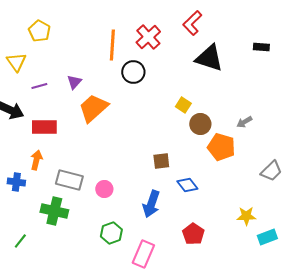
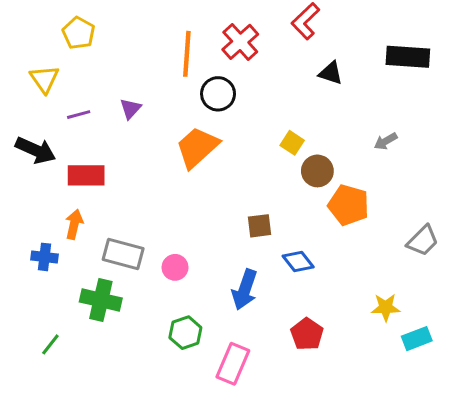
black rectangle: (261, 47) -> (408, 57), size x1.8
black triangle: (209, 58) -> (331, 73), size x0.6
orange trapezoid: (93, 108) -> (197, 147), moved
gray arrow: (244, 122) -> (386, 141), moved

